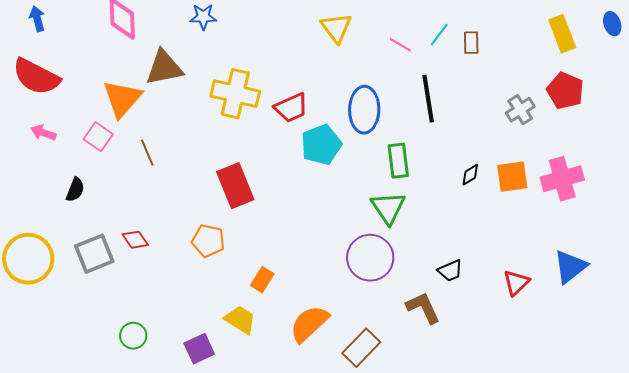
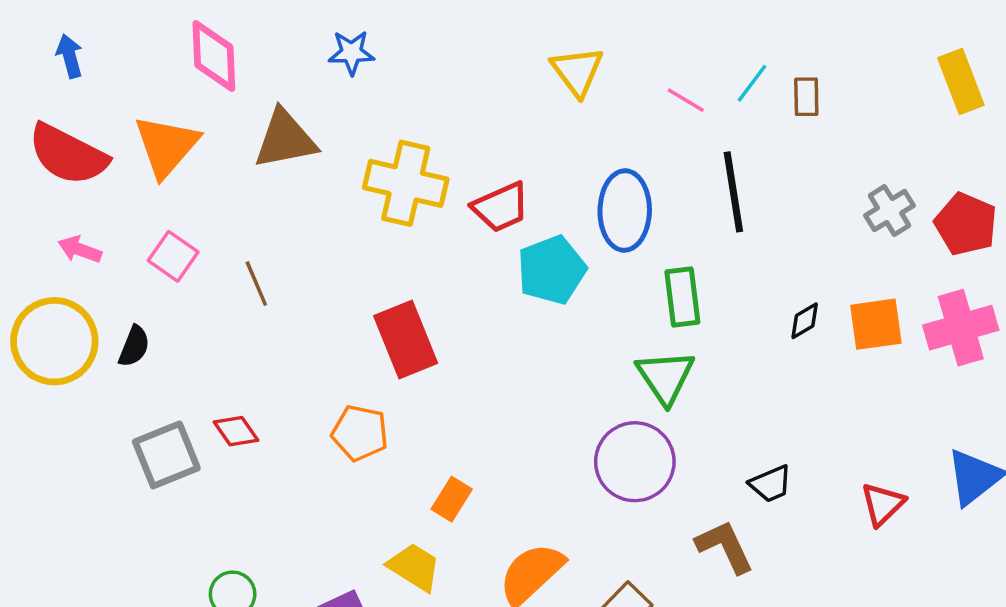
red pentagon: (565, 91) -> (966, 224), moved
orange triangle: (122, 99) -> (166, 146), moved
yellow circle: (28, 259) -> (54, 341), moved

